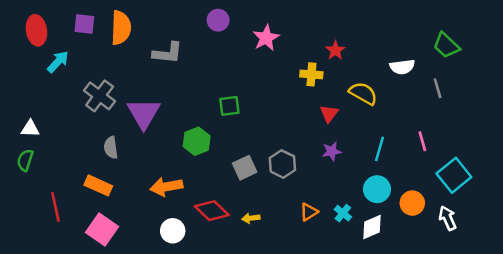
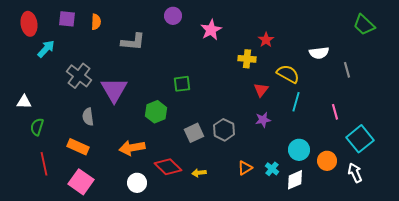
orange semicircle: (121, 28) -> (96, 22), size x0.6
green trapezoid: (446, 45) -> (364, 25), moved
cyan line: (380, 149) -> (296, 102), moved
green semicircle: (25, 160) -> (37, 127), moved

